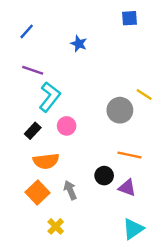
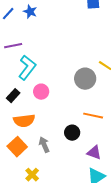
blue star: (79, 44) -> (30, 12), moved
purple line: (33, 70) -> (13, 46), turned -30
purple triangle: (127, 188) -> (94, 153), moved

